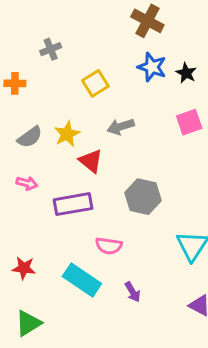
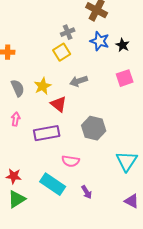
gray cross: (51, 49) -> (68, 32), moved
gray semicircle: (30, 137) -> (18, 88), turned -78
pink arrow: (27, 183) -> (16, 119), turned -96
green triangle: (28, 323) -> (17, 199), moved

